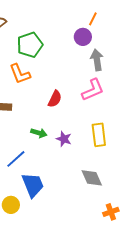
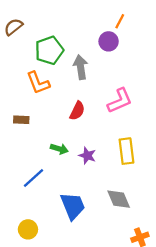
gray arrow: (97, 60) -> (81, 67), moved
blue trapezoid: (33, 185) -> (73, 206), moved

